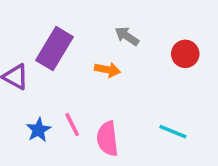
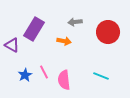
gray arrow: (127, 36) -> (75, 22), turned -40
red circle: (185, 54) -> (108, 32), size x1.5

